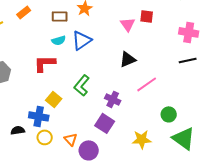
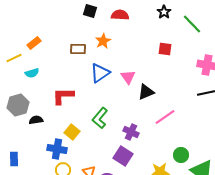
orange rectangle: (24, 12) -> (34, 43), moved
pink triangle: (128, 24) -> (128, 77), moved
cyan semicircle: (59, 40) -> (32, 73), moved
green circle: (169, 114) -> (181, 155), moved
black semicircle: (18, 130) -> (36, 120), moved

